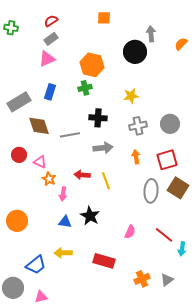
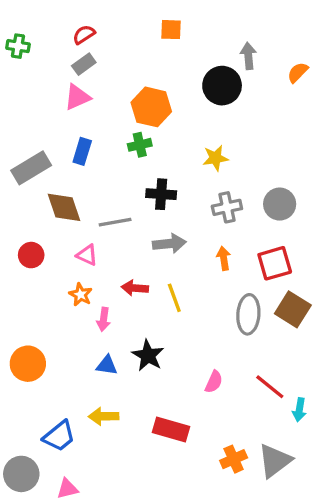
pink triangle: (40, 162) -> (87, 255), moved
gray triangle: (167, 280) -> (275, 461), size x1.6

